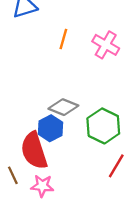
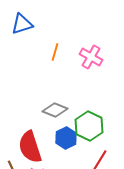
blue hexagon: (50, 128) -> (66, 138), moved

